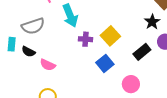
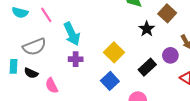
black star: (152, 22) -> (147, 29), moved
purple cross: (85, 39) -> (76, 59), moved
pink semicircle: (48, 65) -> (52, 86), turned 42

